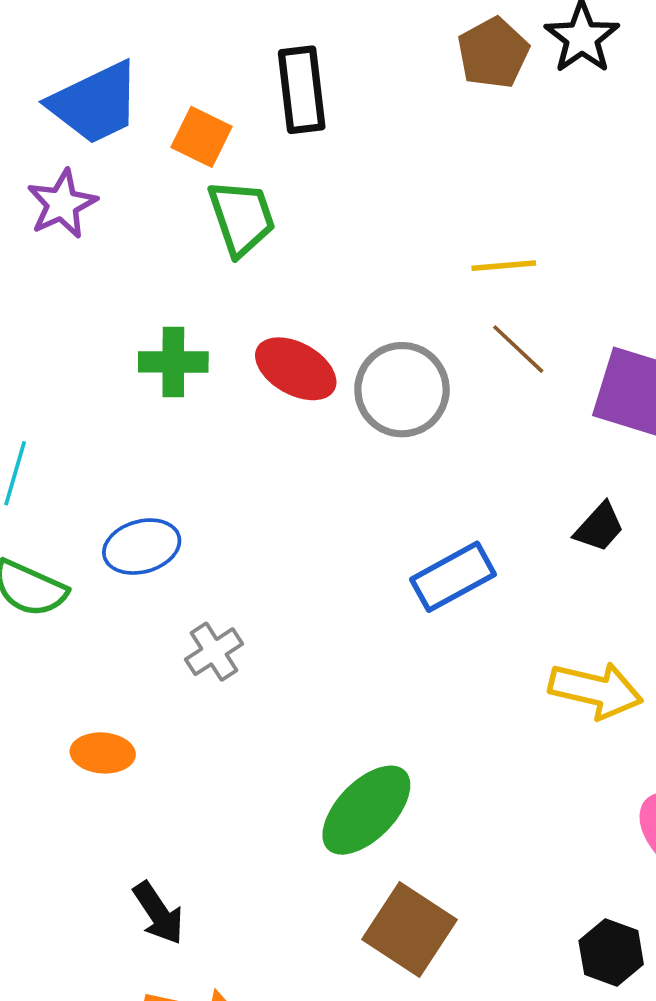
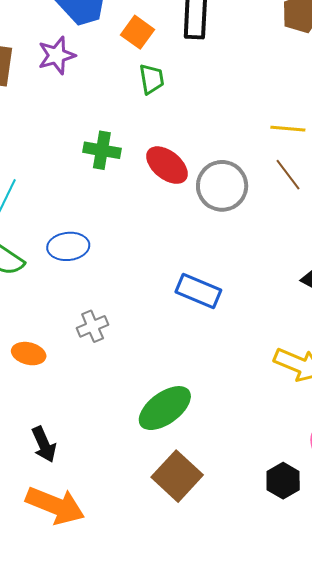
green trapezoid: (242, 218) -> (152, 79), size x0.7
blue rectangle: (453, 577) -> (198, 291), moved, turned 42
gray cross: (214, 652) -> (93, 326), moved
black hexagon: (611, 953) -> (283, 481), moved

